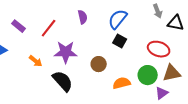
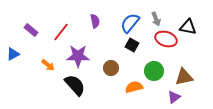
gray arrow: (158, 11) -> (156, 19), moved
red ellipse: (159, 49) -> (166, 39), moved
green circle: (148, 75) -> (154, 71), moved

